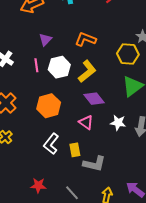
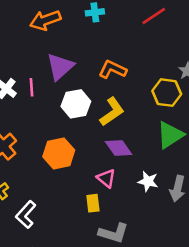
purple triangle: (45, 40) -> (60, 67), size x1.6
pink line: (36, 65) -> (32, 87), moved
white L-shape: (51, 144) -> (26, 215), moved
yellow rectangle: (75, 150) -> (93, 203), moved

